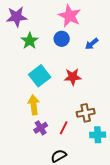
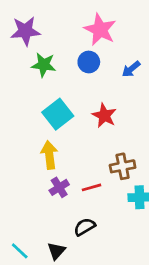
green star: (30, 41) -> (44, 65), turned -30
red star: (73, 77) -> (104, 116), turned 30
red line: (64, 128) -> (92, 187), turned 48

